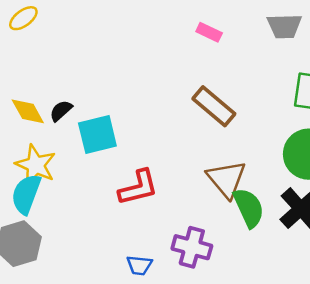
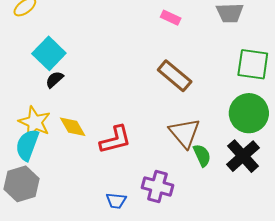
yellow diamond: (28, 111) -> (73, 127), moved
cyan square: (97, 134) -> (49, 53), moved, turned -32
green semicircle: (249, 208) -> (202, 155), size x0.7

